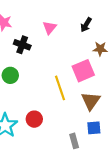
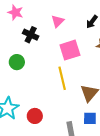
pink square: (83, 71) -> (70, 50), moved
red circle: (34, 119) -> (35, 116), moved

